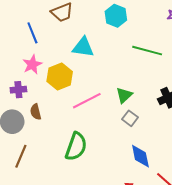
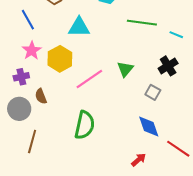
gray square: (130, 118) -> (153, 92), moved

